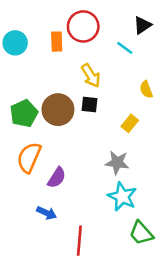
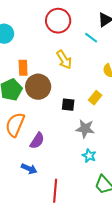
orange rectangle: (57, 42) -> (23, 68), moved
black square: (89, 105) -> (68, 105), moved
cyan star: (122, 197) -> (89, 156), size x0.6

